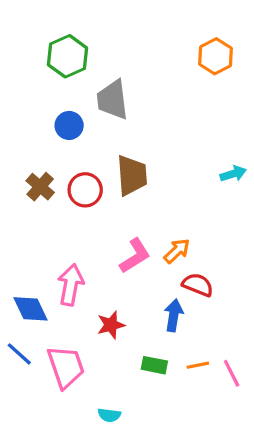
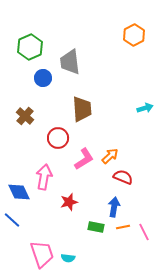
green hexagon: (67, 56) -> (30, 47), moved
red circle: (85, 190) -> (58, 138), moved
blue arrow: (174, 315) -> (114, 207), moved
pink trapezoid: (66, 367) -> (42, 254), moved

